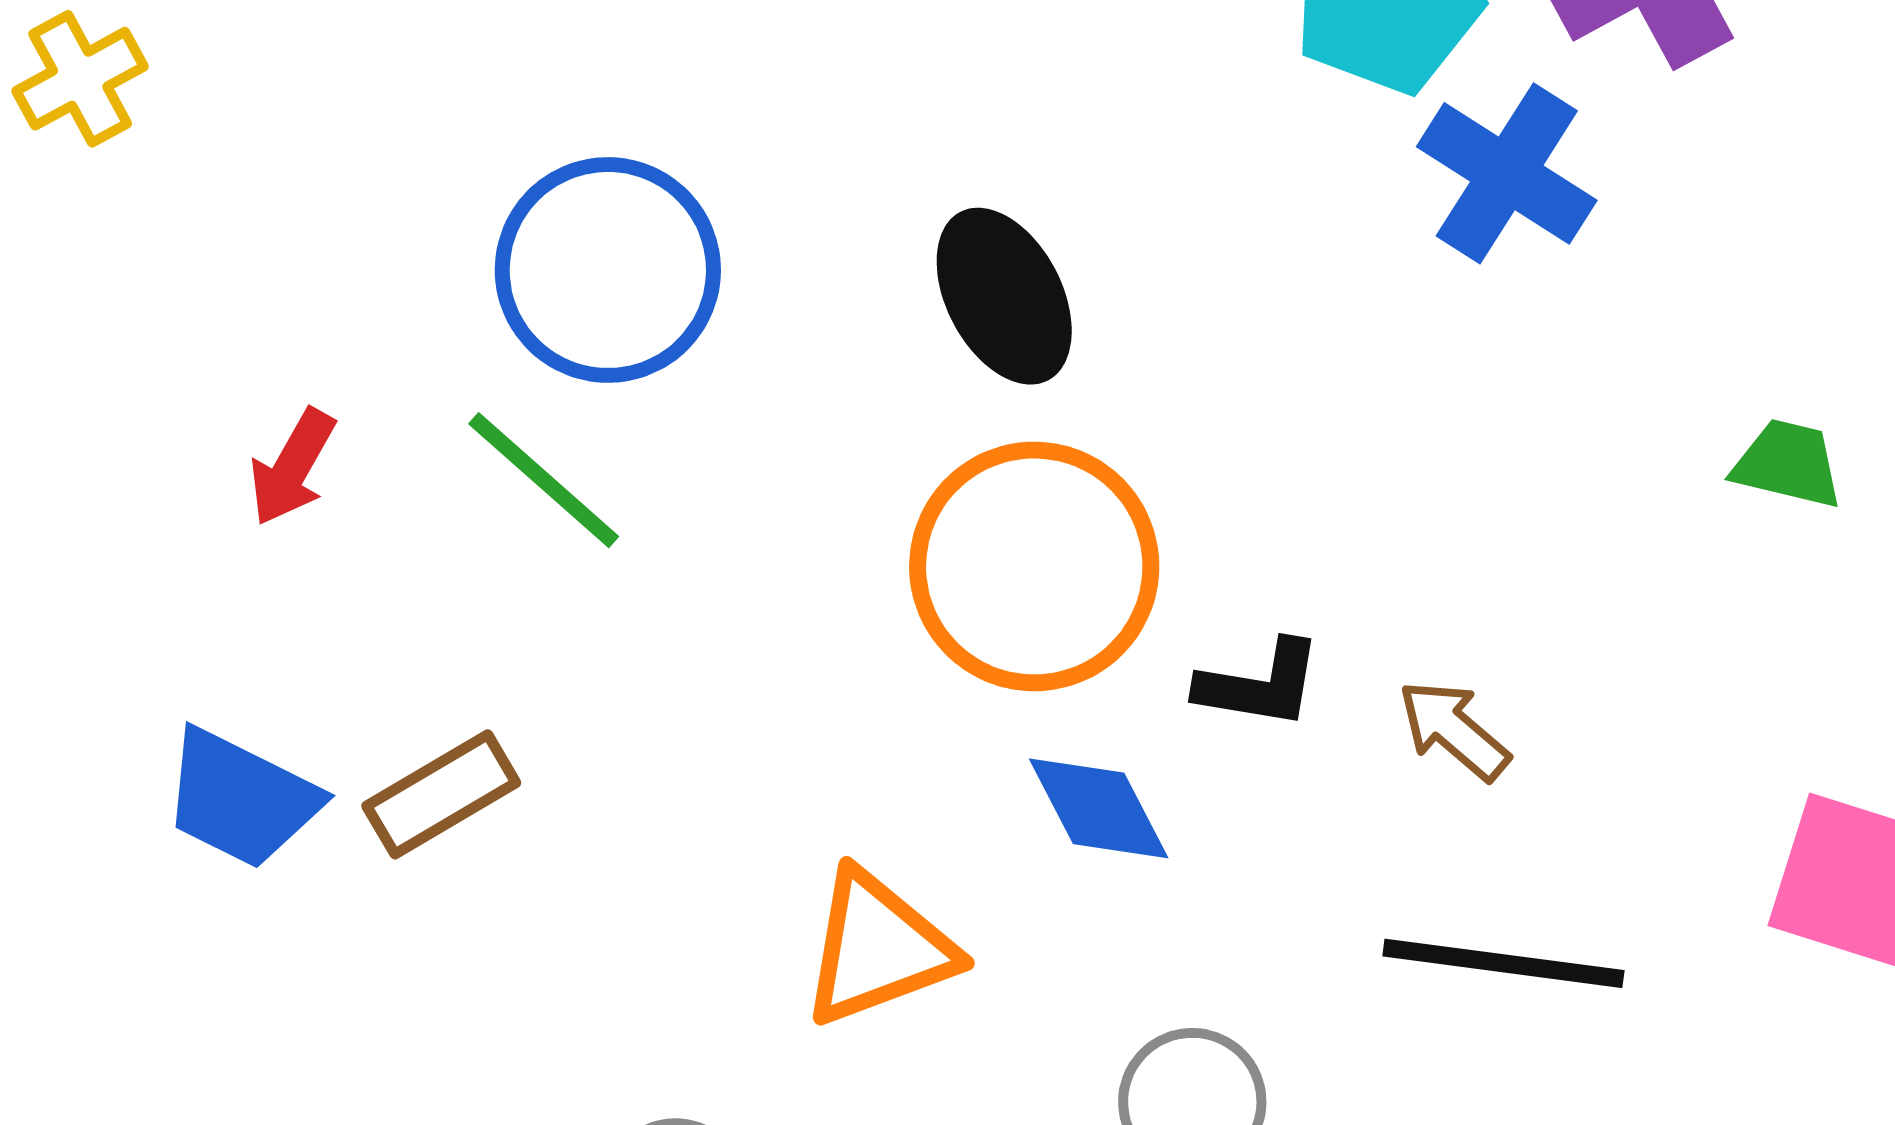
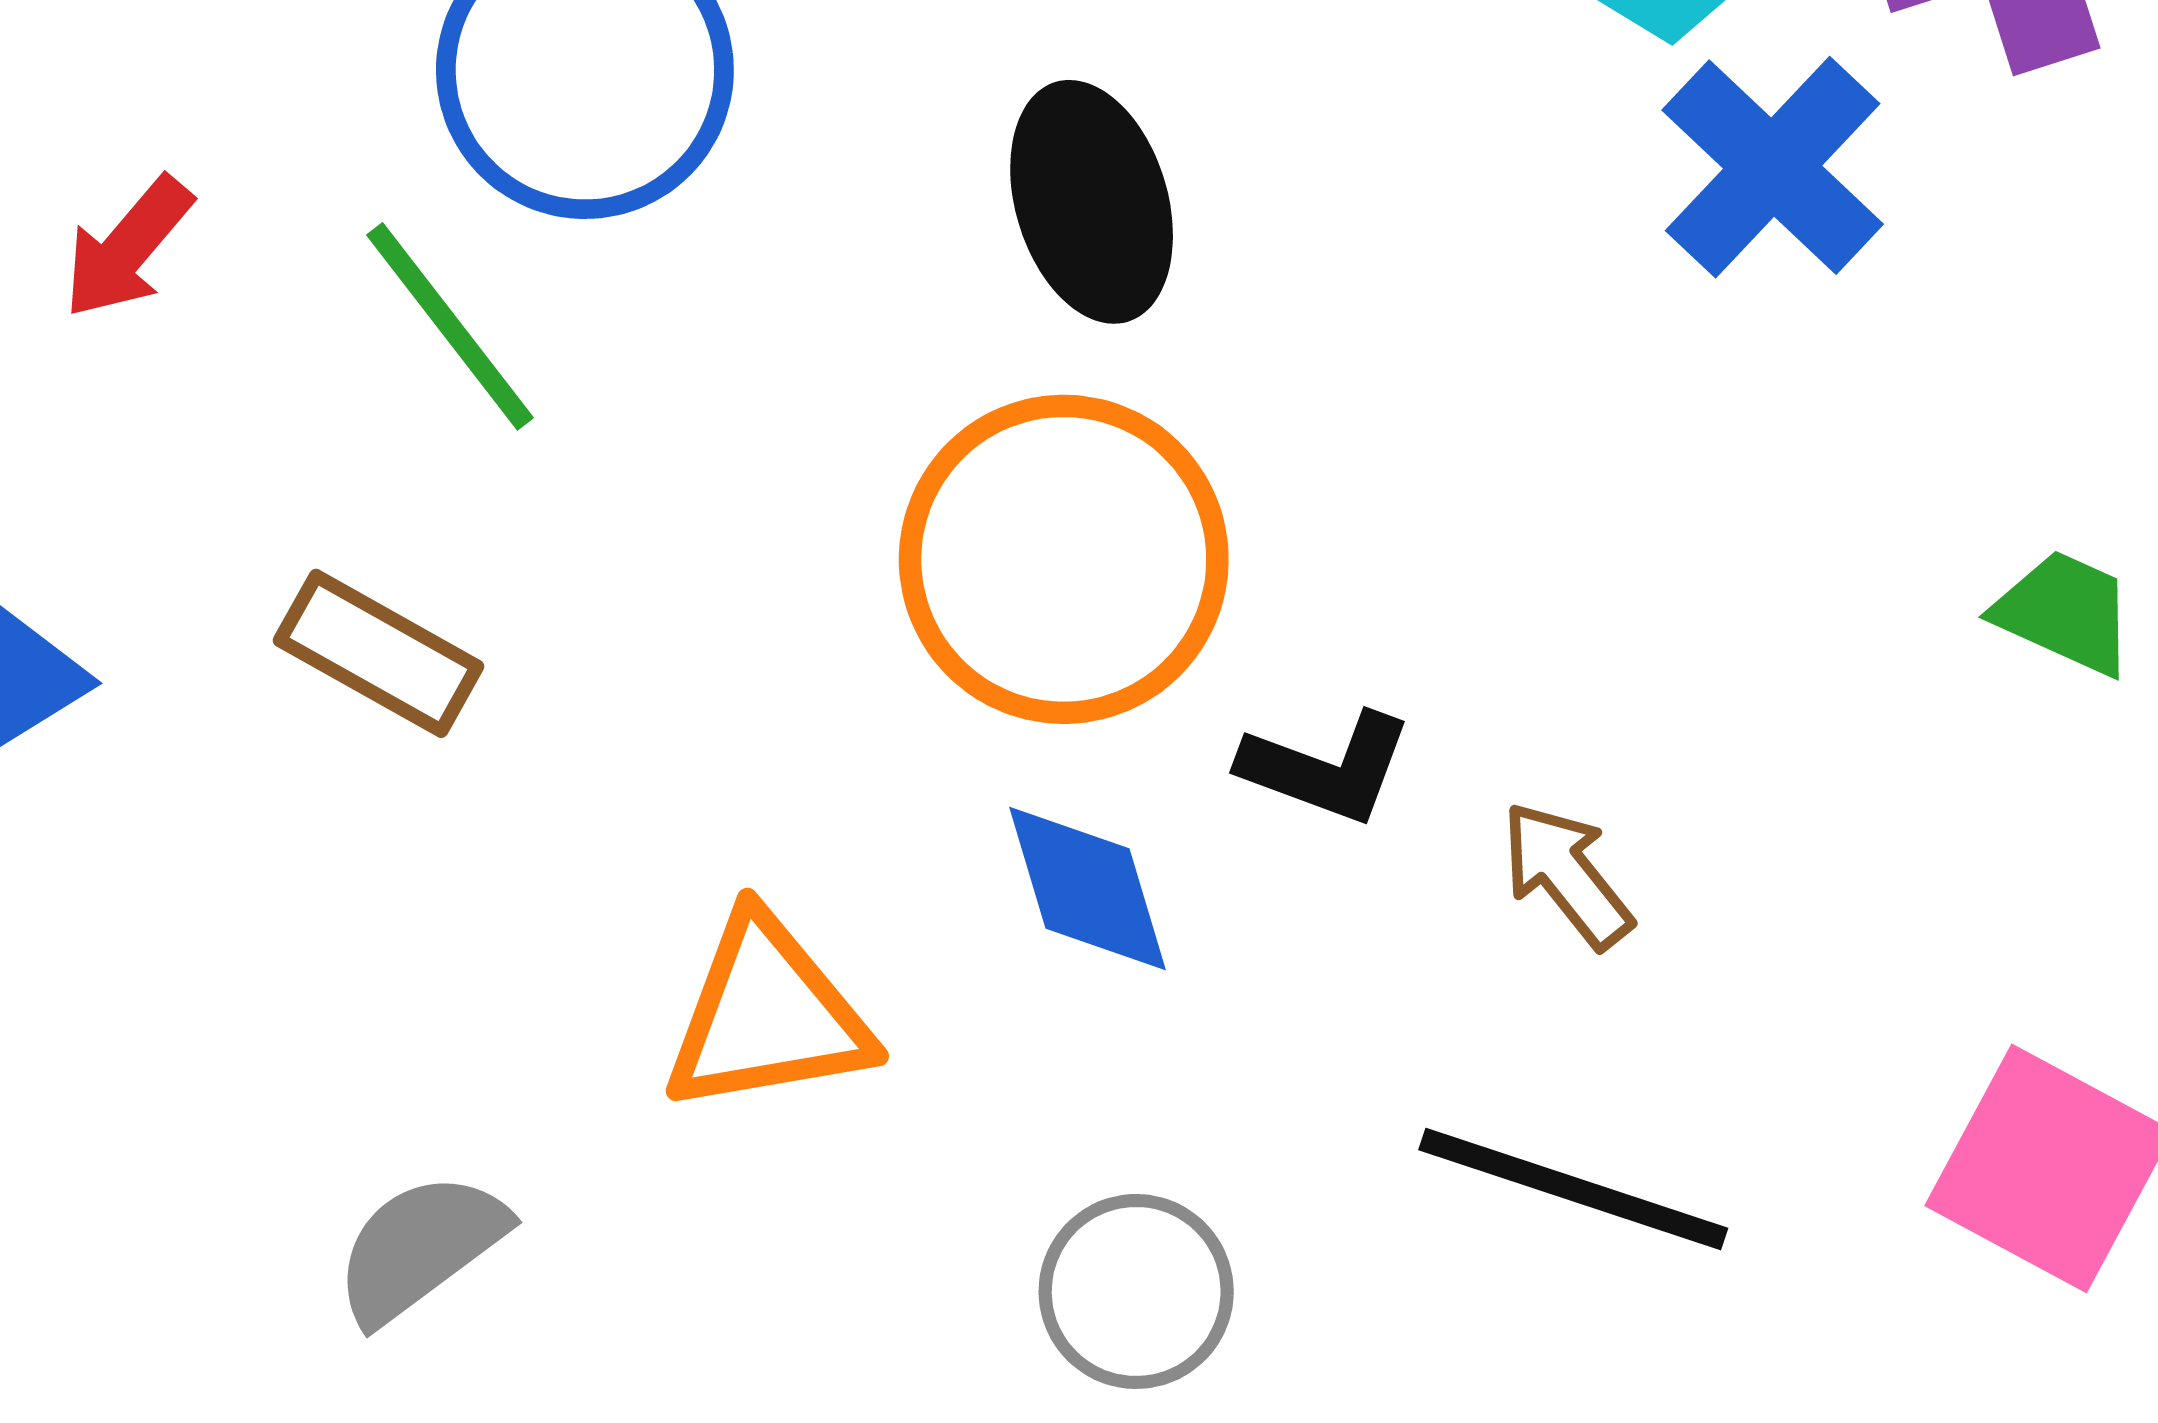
brown rectangle: (441, 794) -> (379, 653), moved, turned 49

